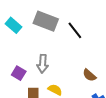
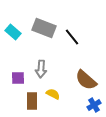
purple square: (19, 73) -> (18, 78), turned -32
brown semicircle: (89, 75) -> (86, 80), size x1.6

